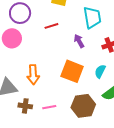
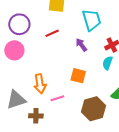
orange square: (72, 71) -> (78, 76), size x0.7
cyan semicircle: (100, 71) -> (108, 63), moved
pink line: (49, 107) -> (57, 98), moved

